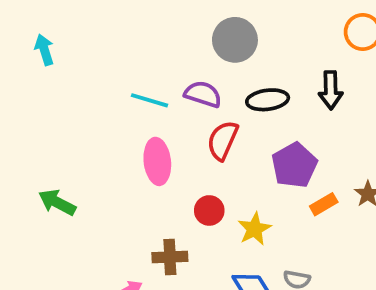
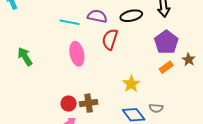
purple pentagon: (294, 165) -> (166, 42), moved
green arrow: (57, 202) -> (25, 57), moved, turned 36
red circle: (209, 210) -> (69, 104), moved

